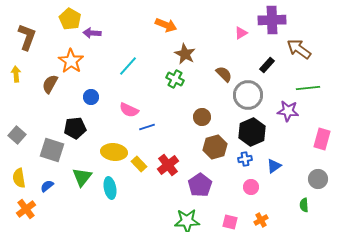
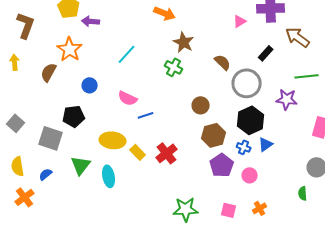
blue cross: (245, 159) -> (244, 147), turned 32
blue triangle: (274, 166) -> (266, 144), moved
purple pentagon: (200, 185) -> (222, 165), moved

